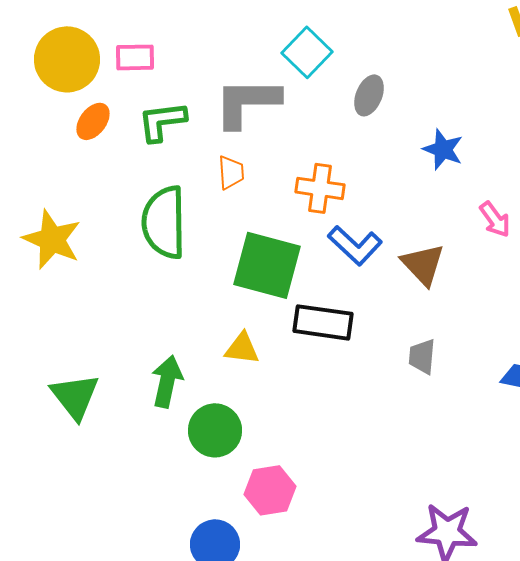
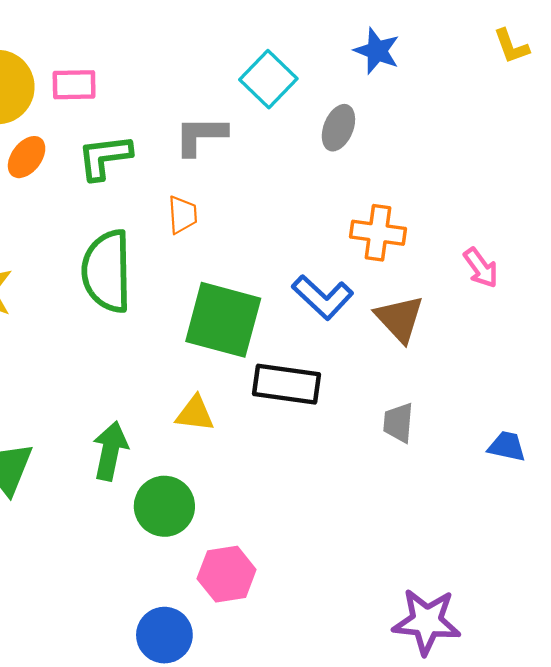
gray L-shape: (247, 102) -> (201, 136), size x0.7
blue star: (443, 149) -> (377, 51), moved
orange cross: (320, 188) -> (378, 233), moved

